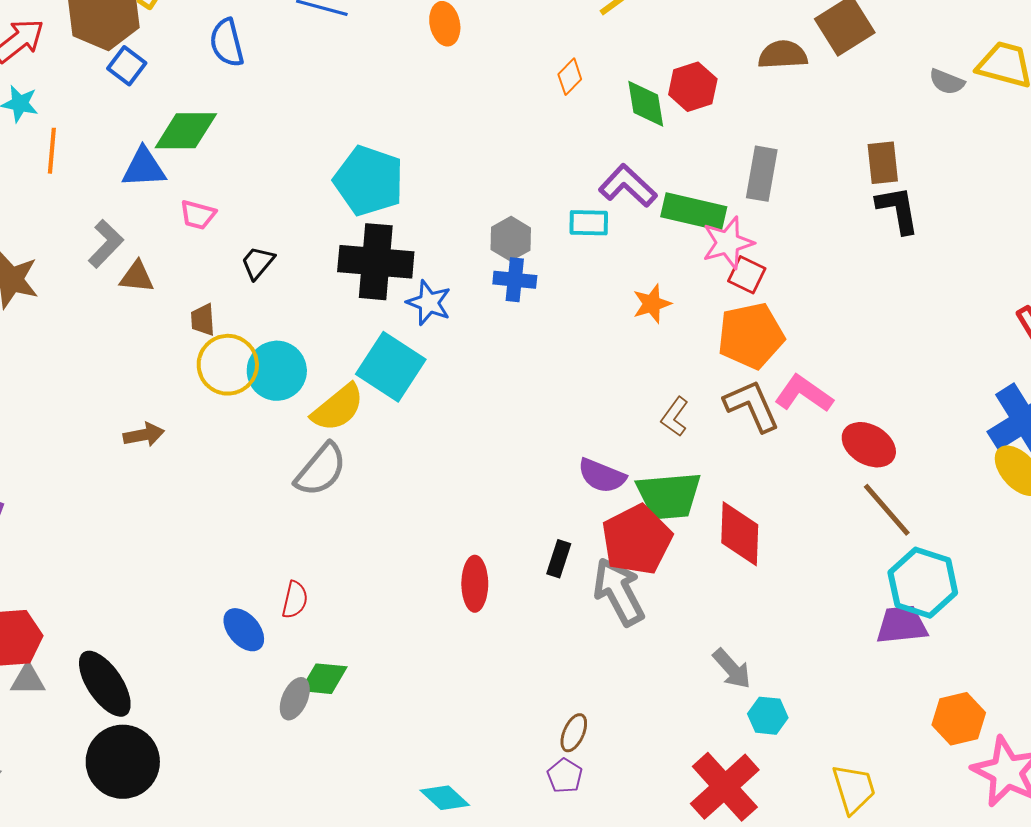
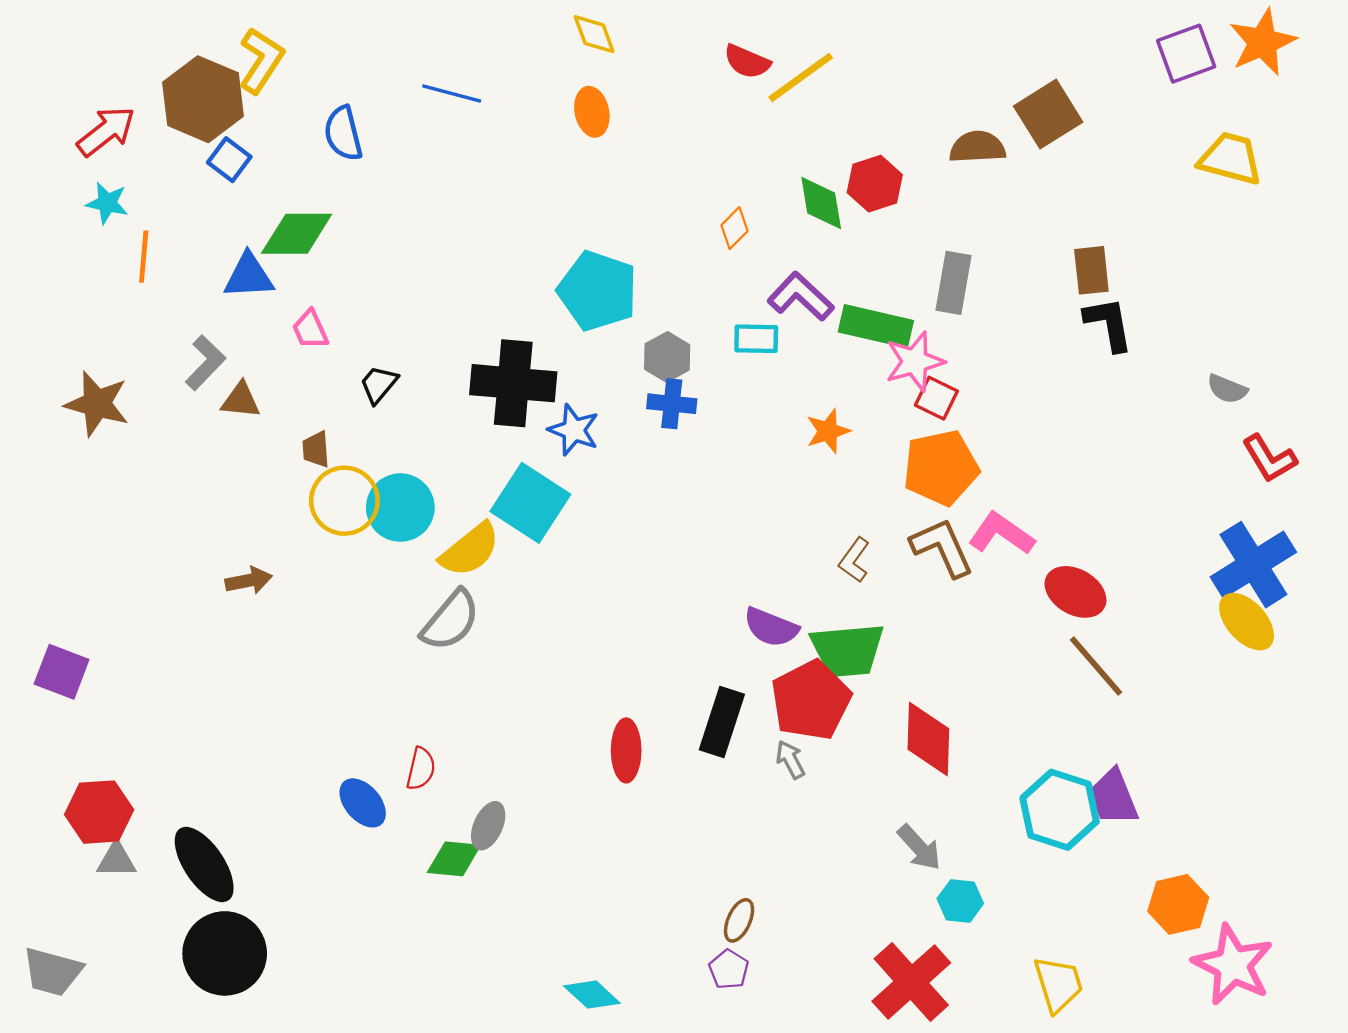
orange diamond: (570, 77) -> (734, 228), moved
gray semicircle: (947, 82) -> (1227, 389), moved
cyan pentagon: (369, 181) -> (598, 291), moved
pink trapezoid: (198, 215) -> (310, 330), turned 51
red diamond: (740, 534) -> (928, 739), moved
black rectangle: (559, 559) -> (722, 722), size x1.6
cyan hexagon: (923, 583) -> (1060, 810), moved
gray arrow: (619, 592) -> (790, 760), size x0.5
purple trapezoid: (902, 625) -> (1113, 797), turned -106
gray ellipse: (295, 699) -> (488, 826), moved

